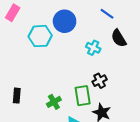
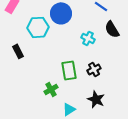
black rectangle: (17, 96) -> (18, 51), moved, turned -32
green rectangle: (83, 96) -> (69, 70), moved

